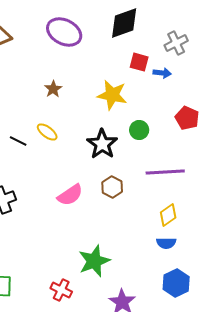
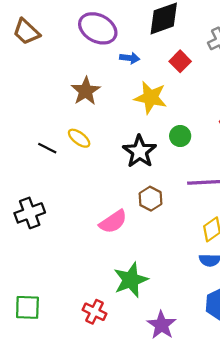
red square: (139, 62) -> (180, 61), turned 30
blue arrow: (162, 73) -> (130, 58), moved
brown star: (53, 89) -> (86, 91), size x1.5
pink semicircle: (70, 195) -> (113, 222), moved

